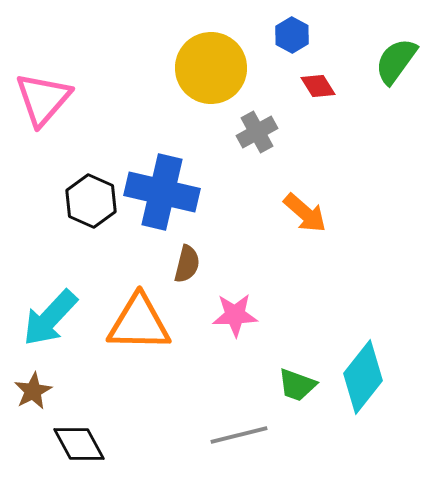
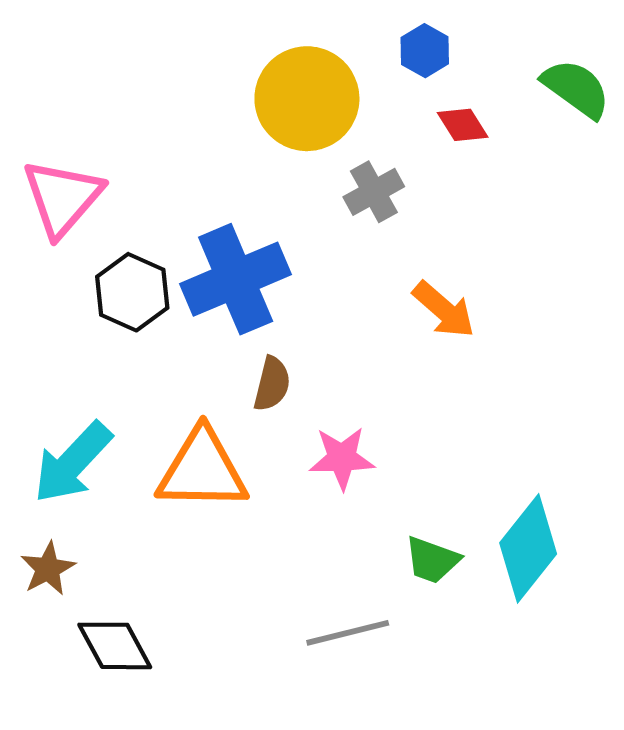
green semicircle: (396, 61) -> (576, 88), turned 90
pink triangle: (43, 99) -> (62, 198), moved
blue cross: (162, 192) -> (236, 279), turned -36

